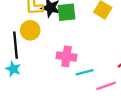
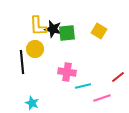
cyan star: (13, 69) -> (32, 103), moved

